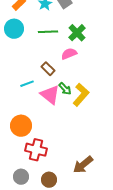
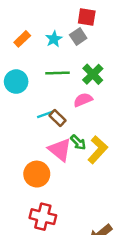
cyan circle: (14, 29) -> (16, 82), moved
cyan line: (27, 84) -> (45, 114), moved
orange circle: (21, 126) -> (37, 174), moved

